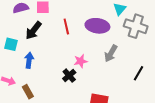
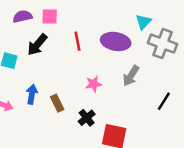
blue arrow: (29, 60) -> (32, 94), moved
black cross: (69, 76) -> (87, 118), moved
brown rectangle: (28, 92) -> (57, 103), moved

